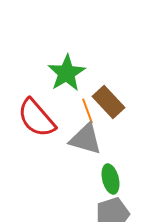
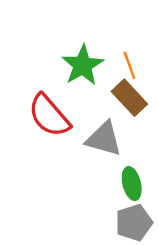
orange line: (88, 111) -> (129, 65), moved

